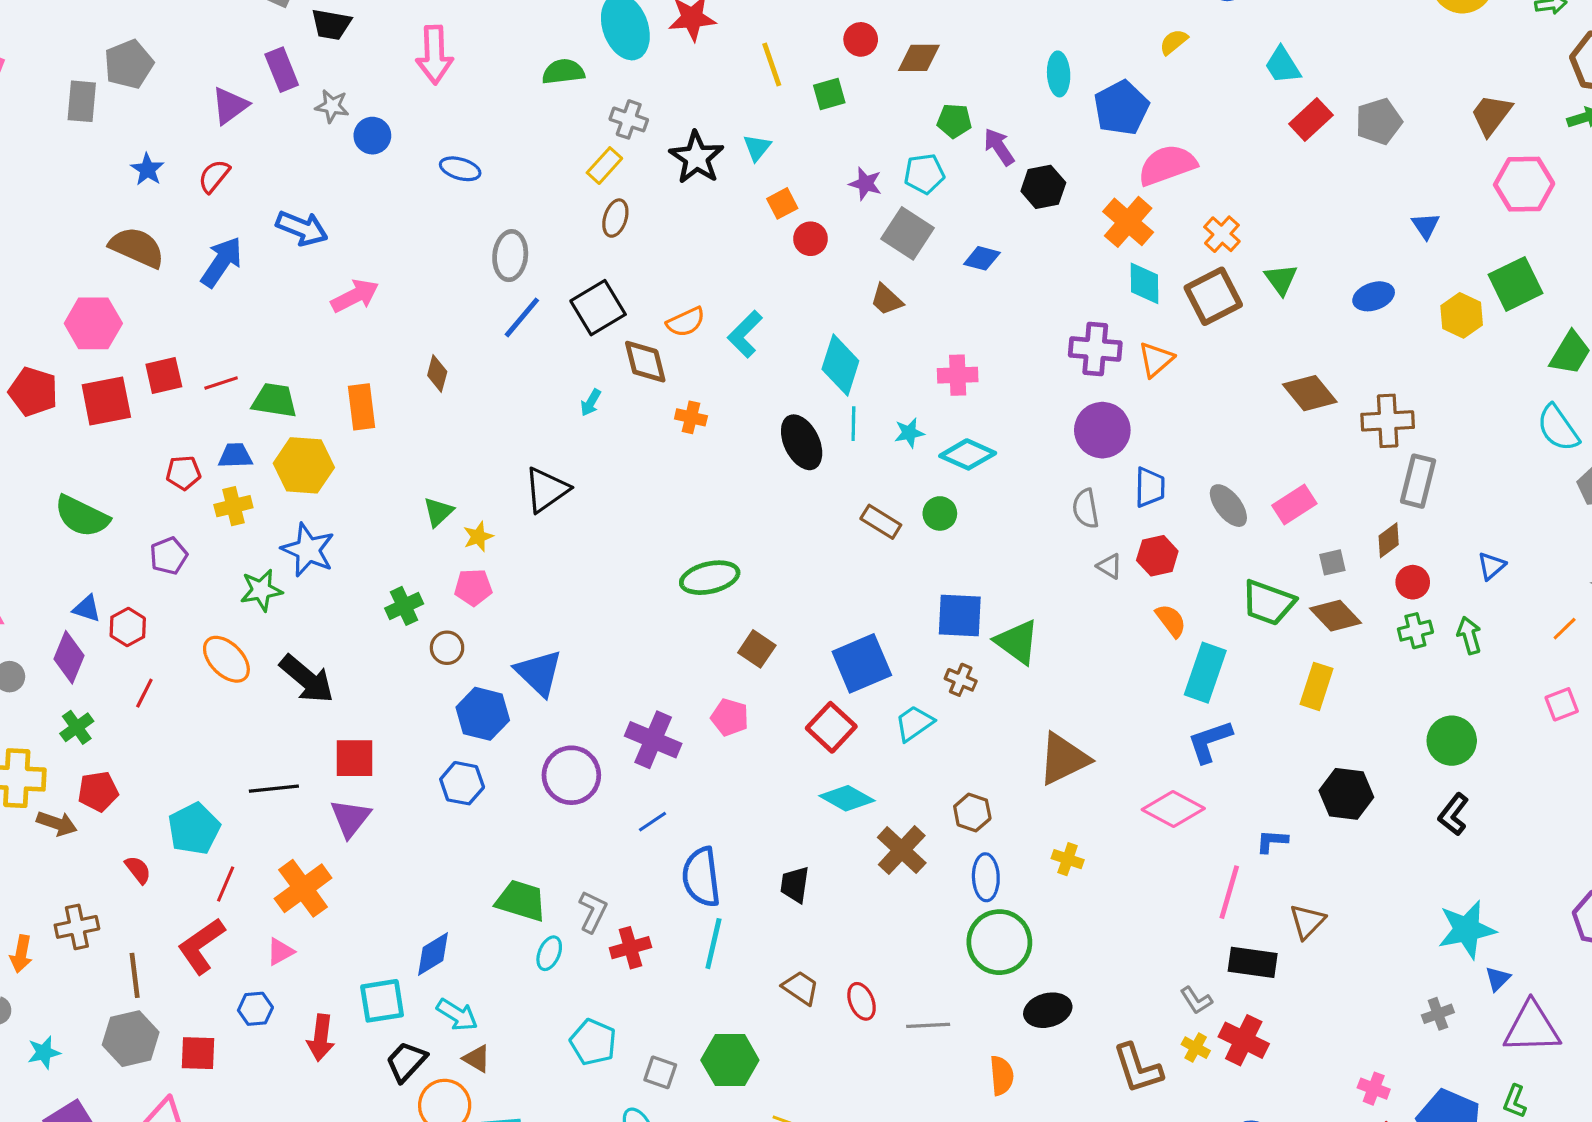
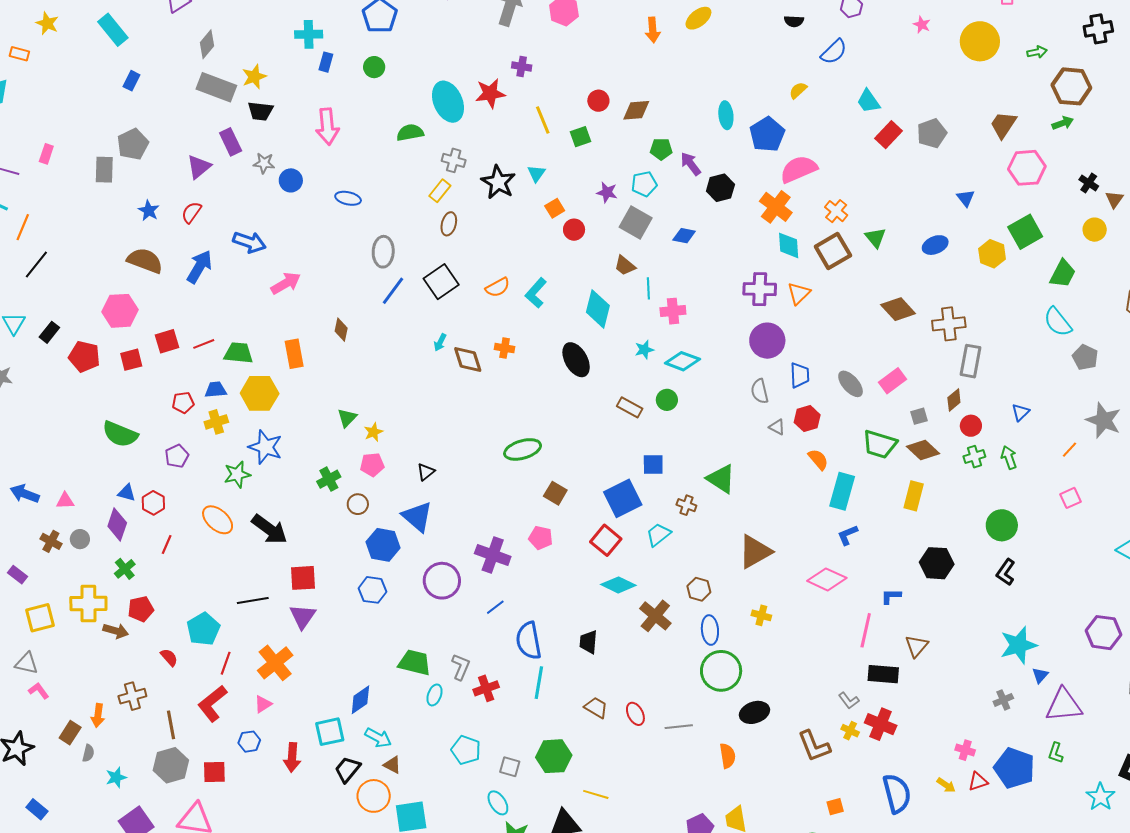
brown diamond: (645, 362) -> (468, 360), moved
red square: (106, 401) -> (131, 360), size x0.7
cyan line: (853, 424) -> (648, 288), moved
black triangle: (546, 490) -> (426, 472), moved, size x0.6
blue square: (960, 615) -> (653, 465), moved, size x0.7
blue L-shape: (1210, 741) -> (848, 535), size x0.7

